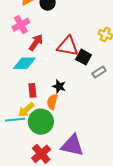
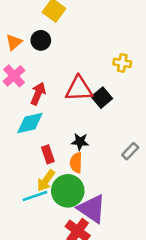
black square: (84, 57) -> (102, 98), turned 35
gray rectangle: (99, 72) -> (130, 151), moved
purple triangle: (72, 145) -> (92, 209), moved, turned 35

